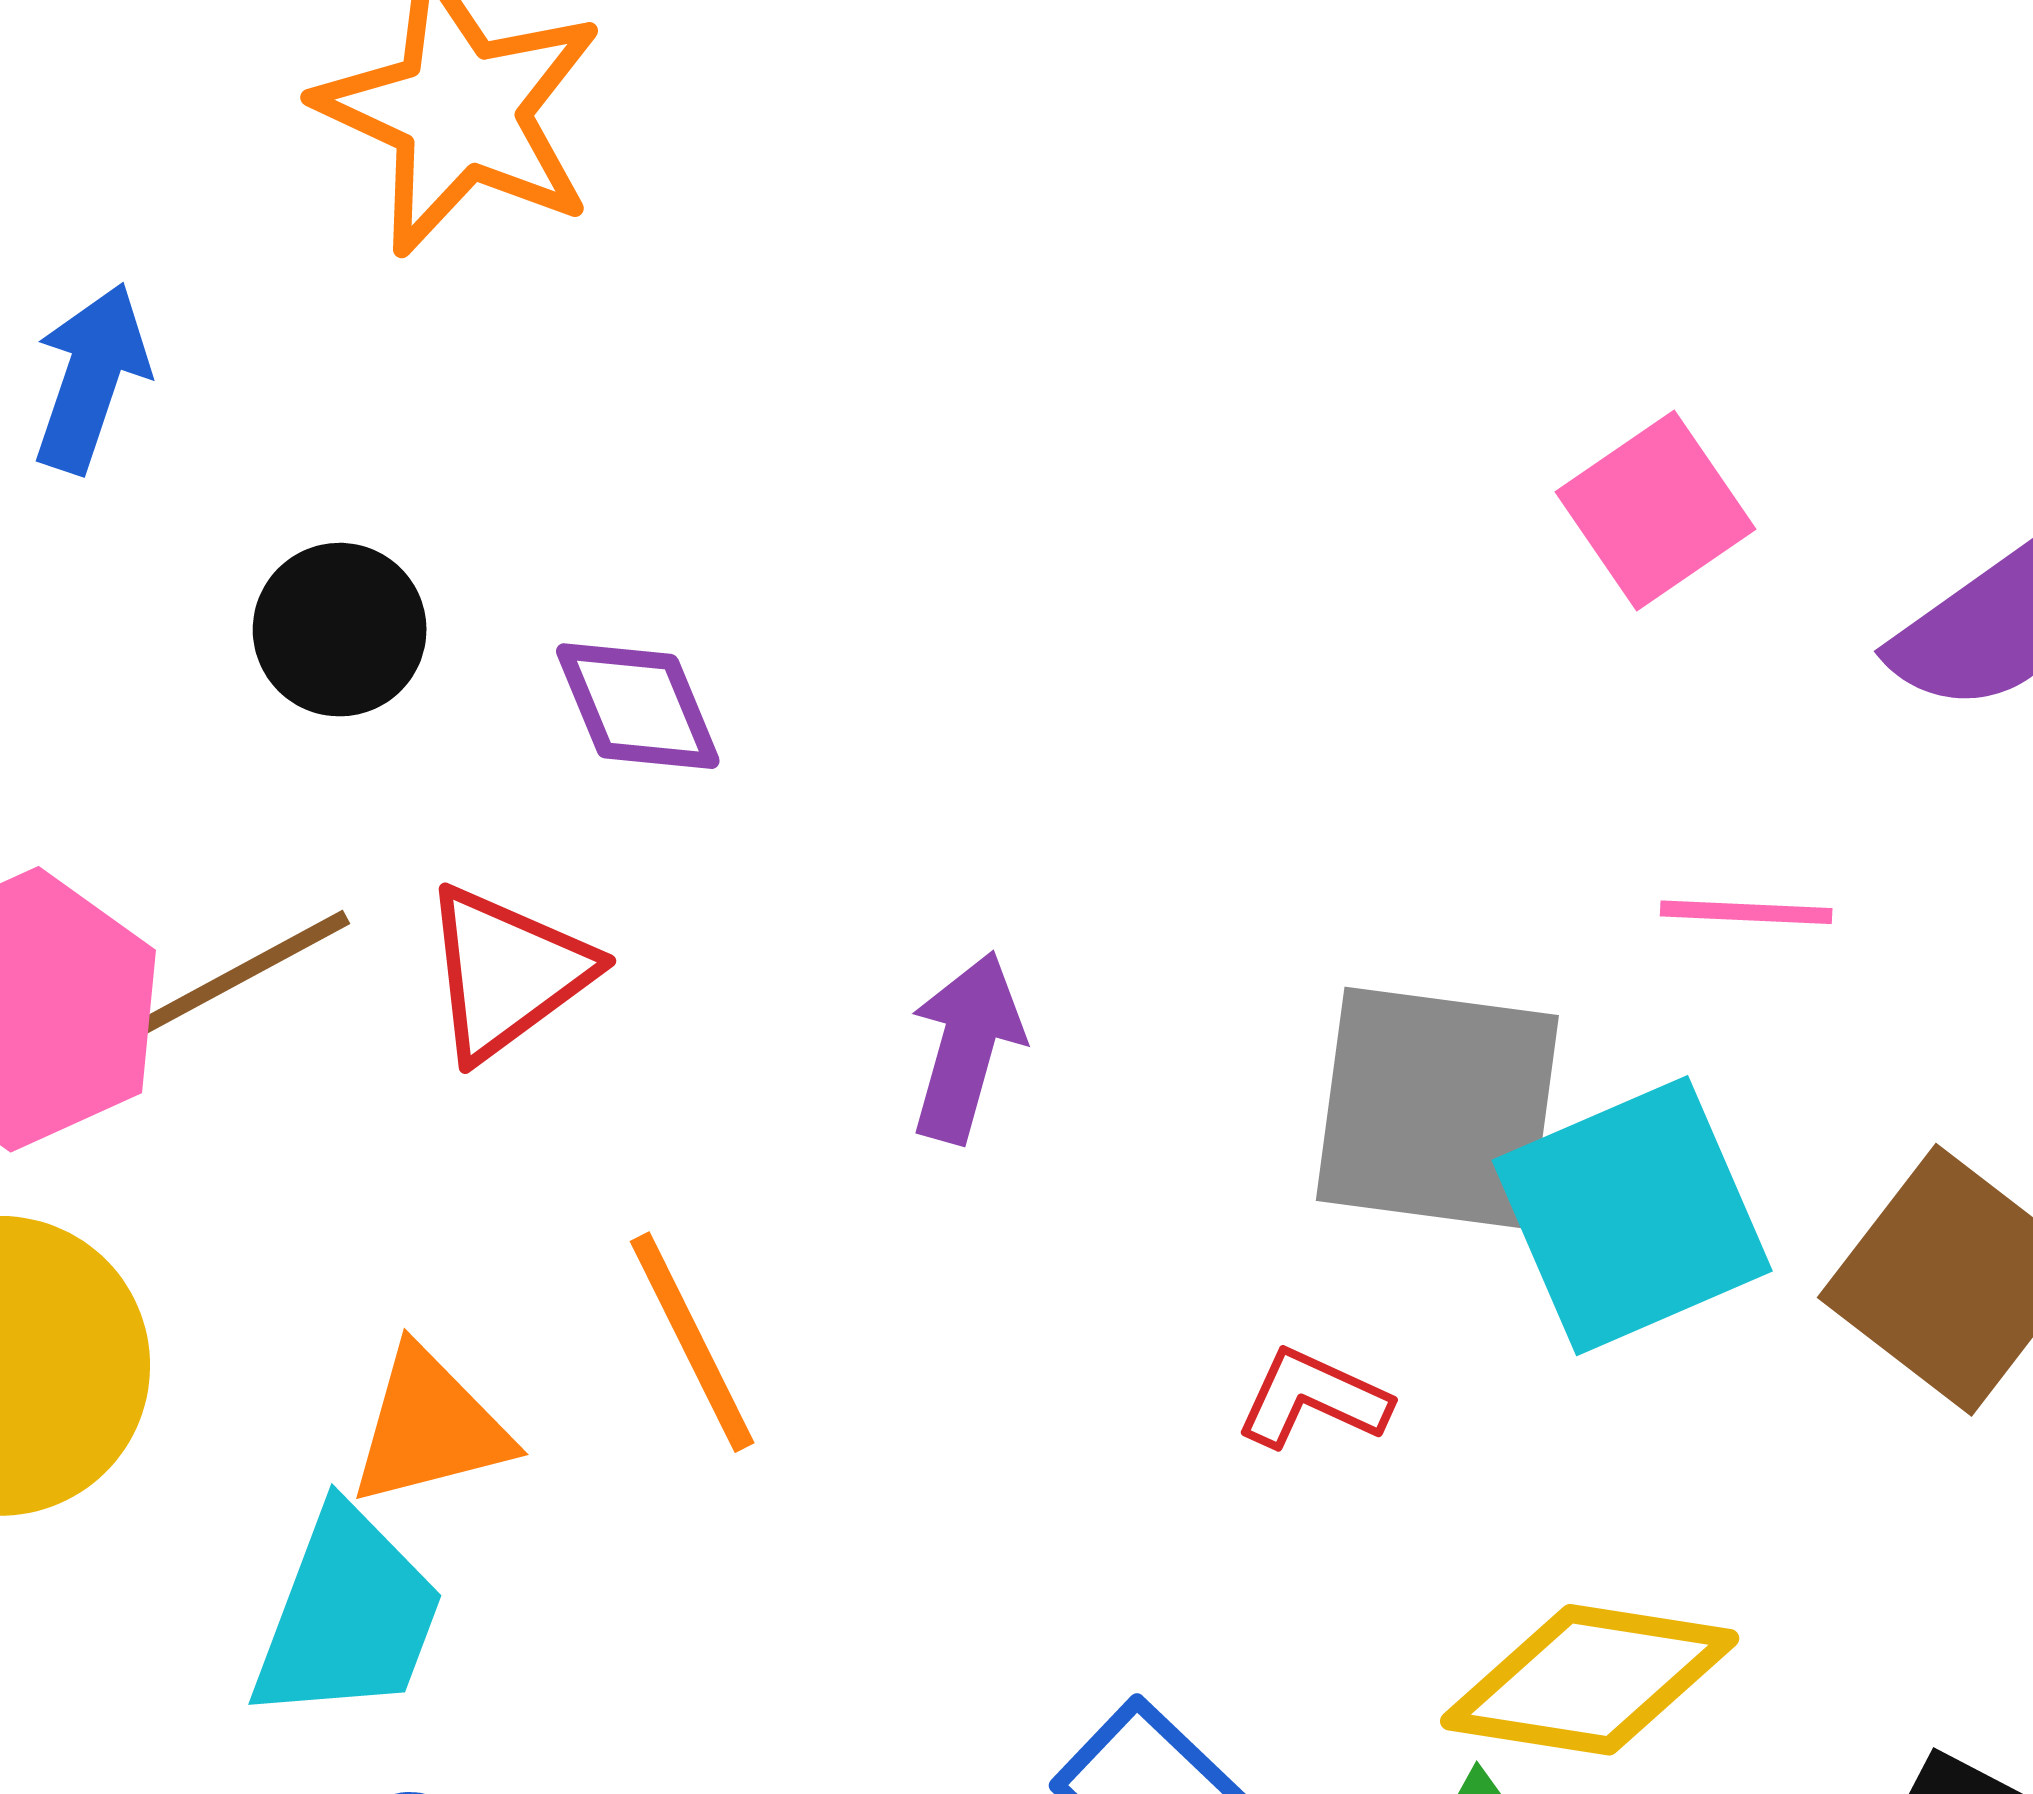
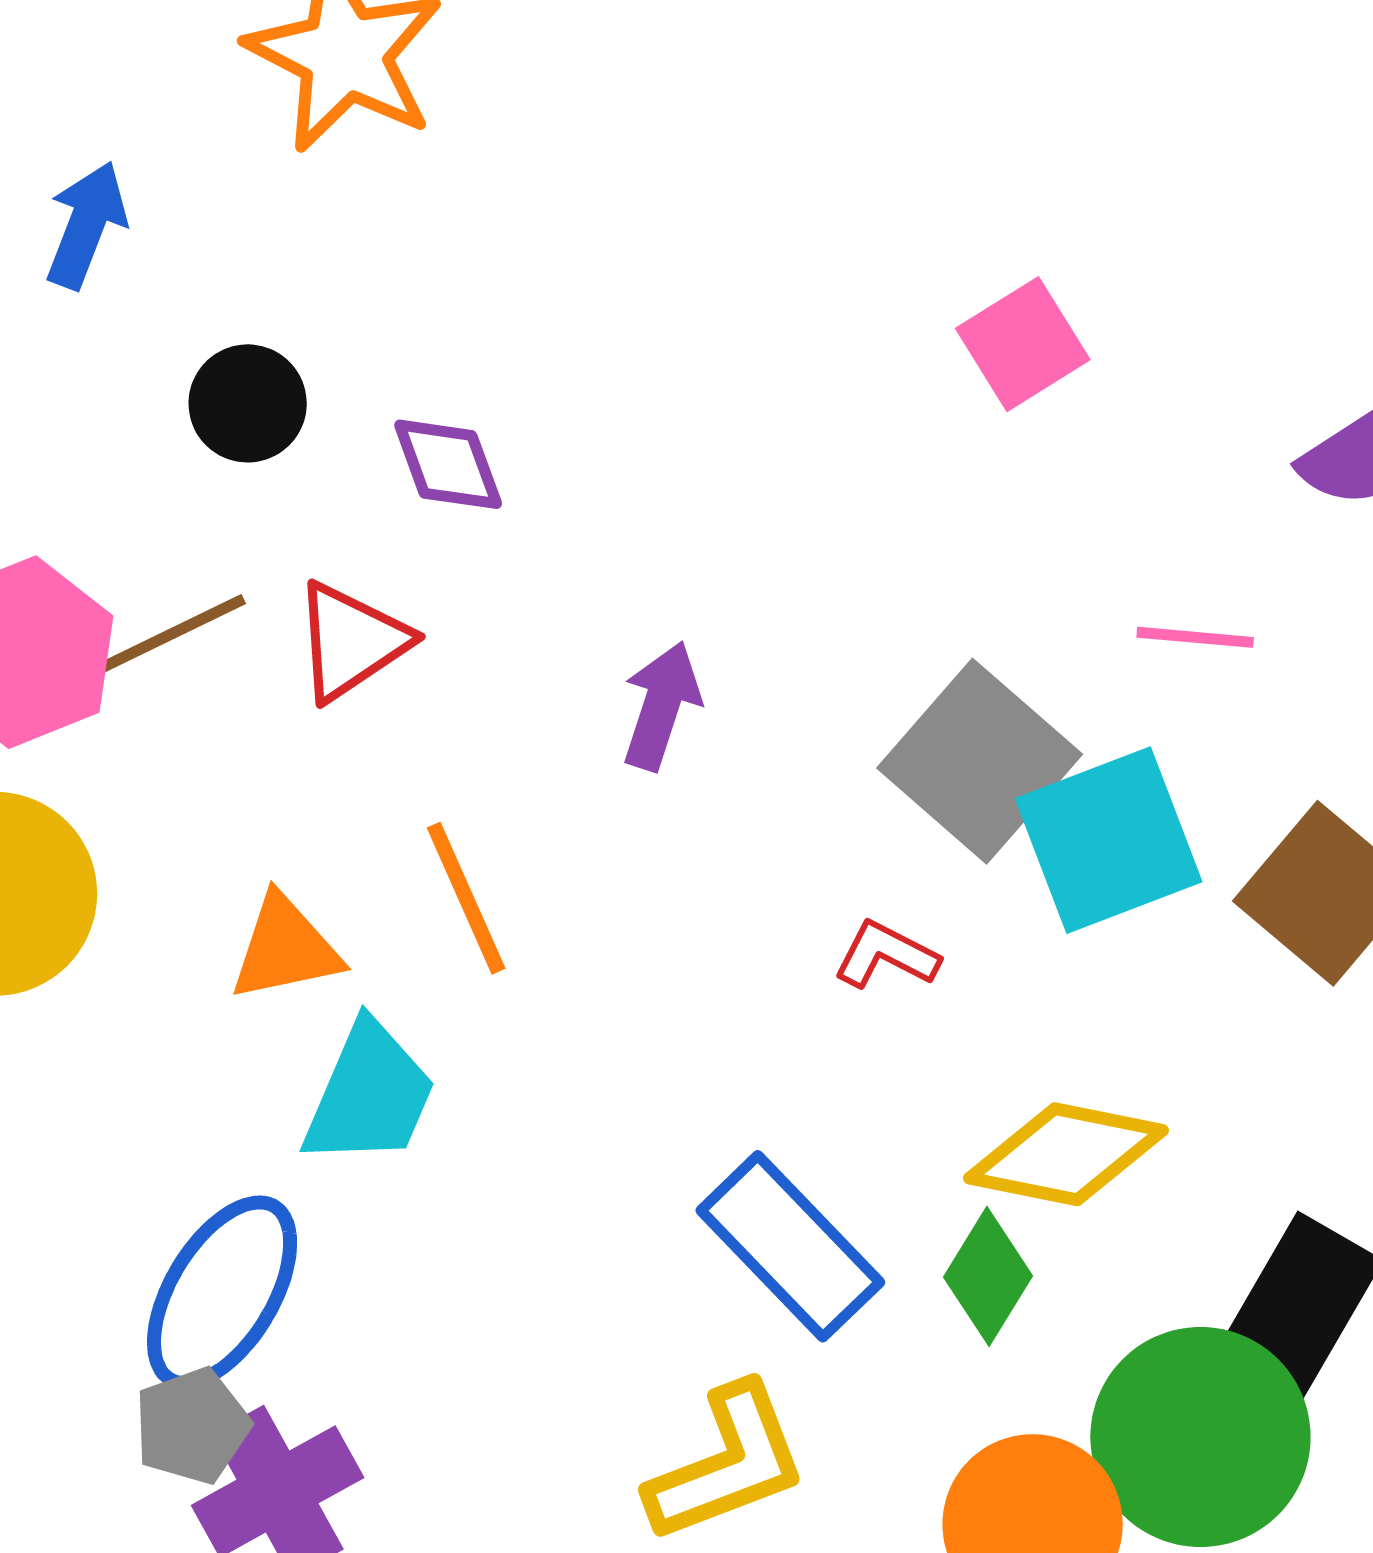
pink square: (1655, 510) -> (1023, 344), moved
gray square: (1437, 1108) -> (980, 761), turned 31
cyan trapezoid: (348, 1616) -> (369, 1095), moved

